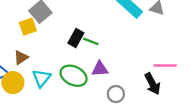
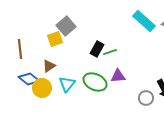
green line: (91, 41) -> (110, 52), turned -40
gray circle: (116, 94) -> (146, 98), moved

